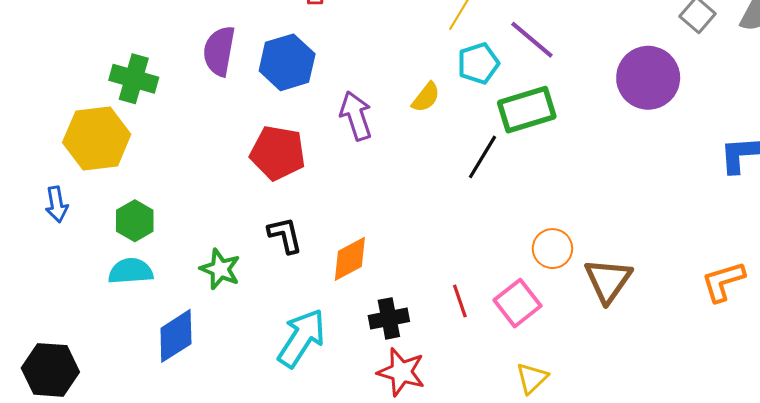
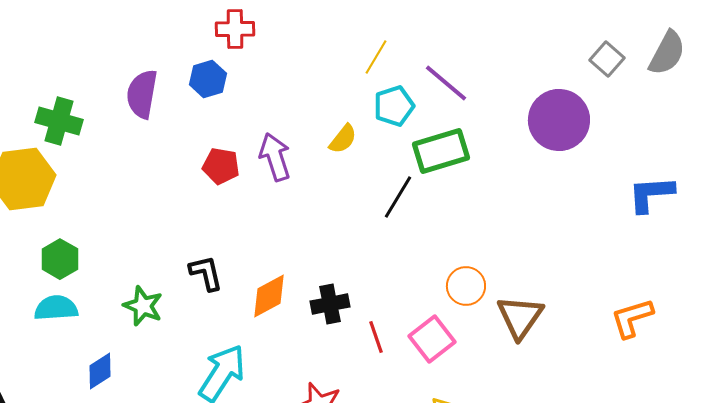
blue hexagon: (287, 62) -> (208, 79), moved, size x0.7
red pentagon: (278, 153) -> (221, 166), moved, size x0.7
black cross: (389, 318) -> (330, 304), moved
blue diamond: (176, 336) -> (100, 371), size x0.7

